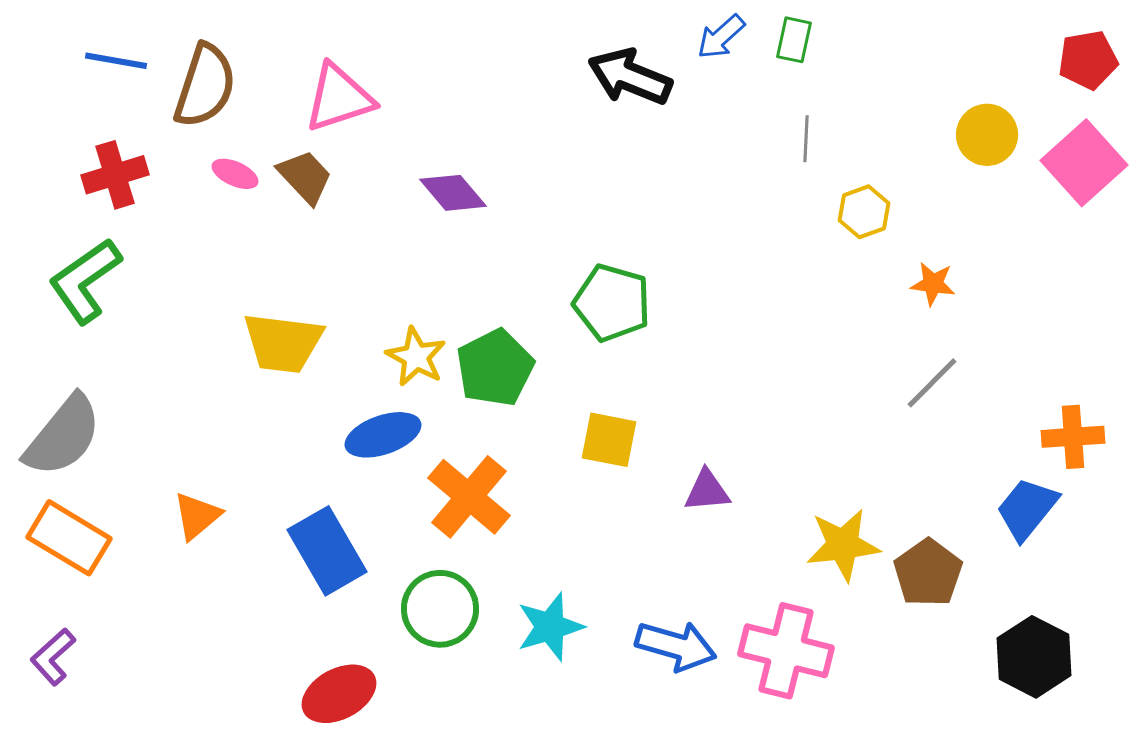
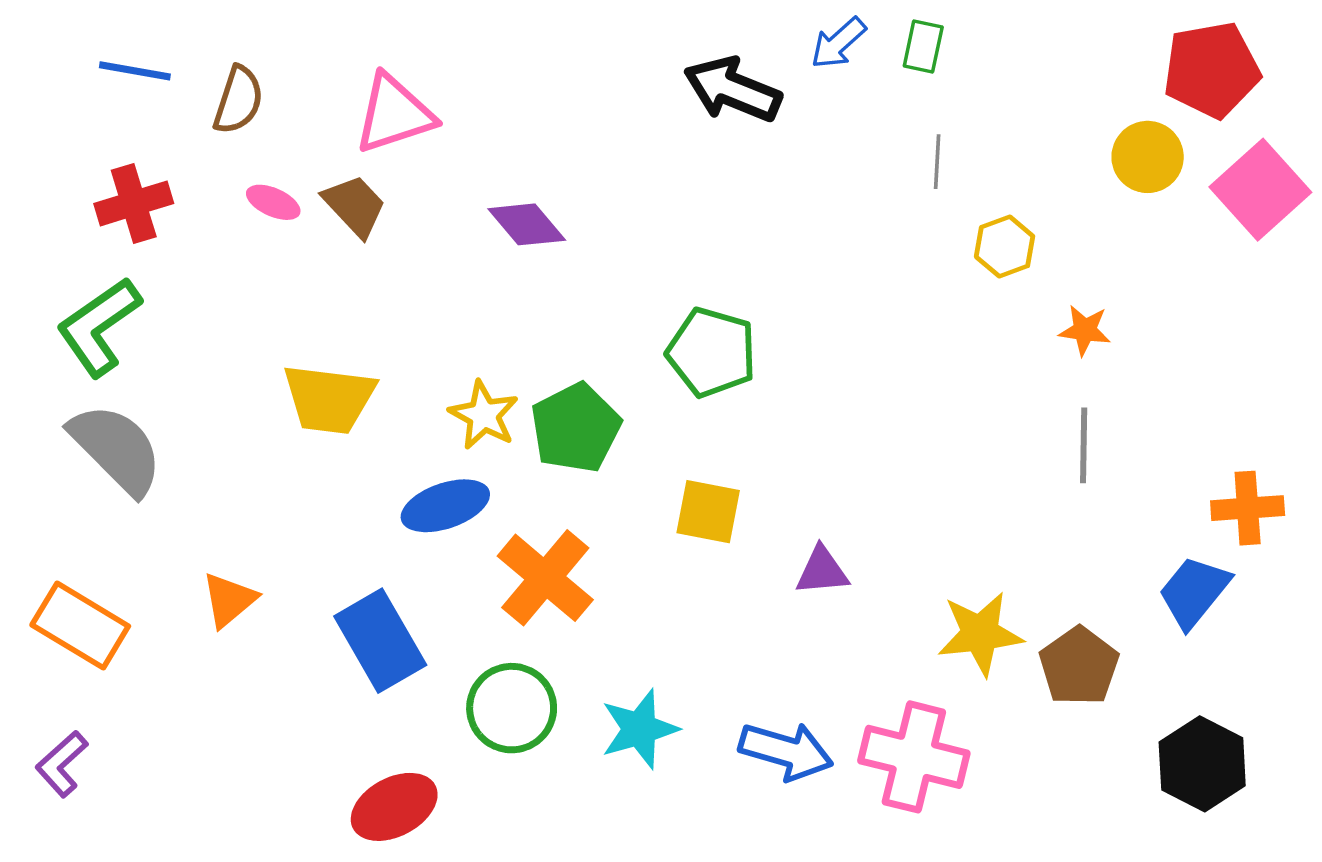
red pentagon: (1088, 60) -> (1212, 70), moved, size x1.4
brown semicircle: (205, 86) -> (238, 100), size x0.7
gray line: (932, 383) -> (1084, 445), turned -44
gray semicircle: (63, 436) -> (116, 449), moved, turned -84

